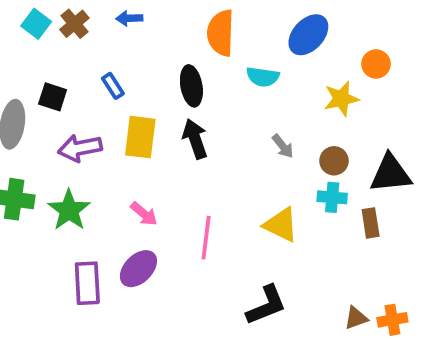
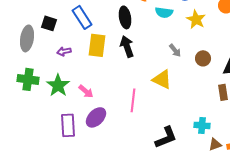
blue rectangle: (113, 86) -> (82, 17), size x1.6
yellow star: (341, 99) -> (196, 19), moved, turned -30
purple arrow: (80, 148) -> (64, 51), size x0.6
cyan cross: (332, 197) -> (202, 125), moved
pink arrow: (144, 214) -> (86, 91), moved
yellow triangle: (281, 225) -> (162, 79), moved

